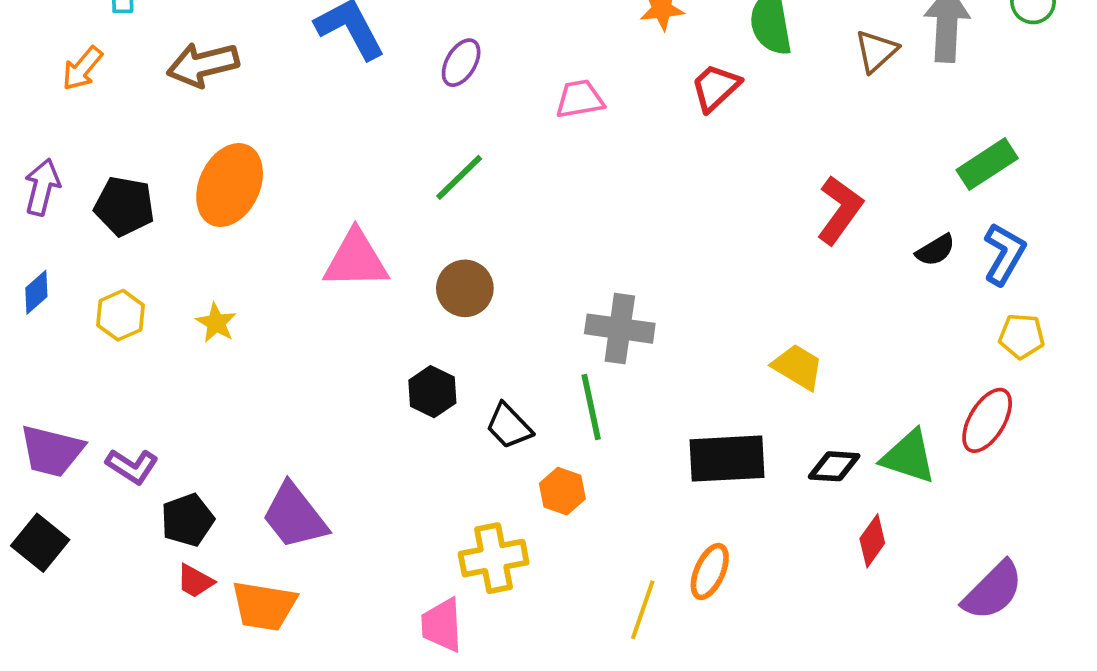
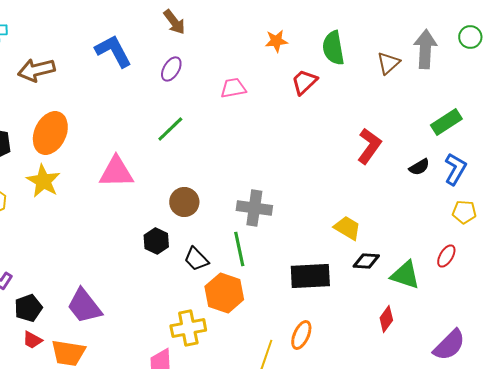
brown circle: (465, 288) -> (184, 202), moved
yellow star: (216, 323) -> (43, 181), moved, size x1.6
red ellipse: (987, 420) -> (446, 256), size x0.7
black diamond: (834, 466) -> (366, 261), moved
orange hexagon: (562, 491) -> (224, 293), size x1.6

